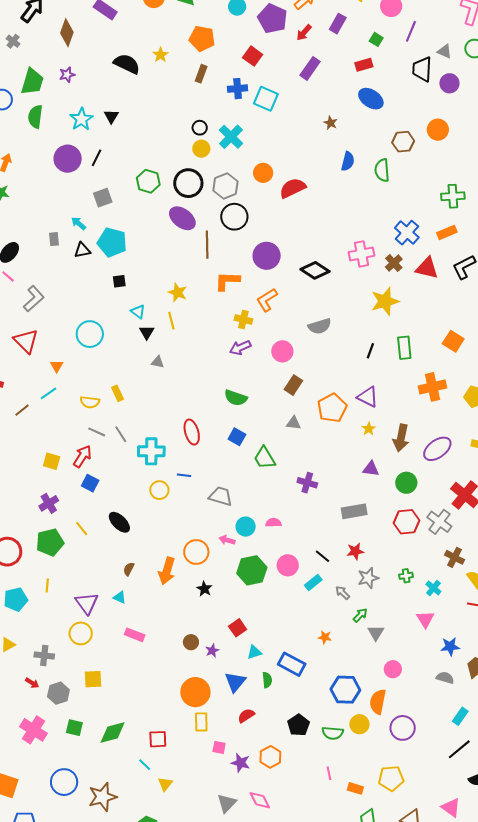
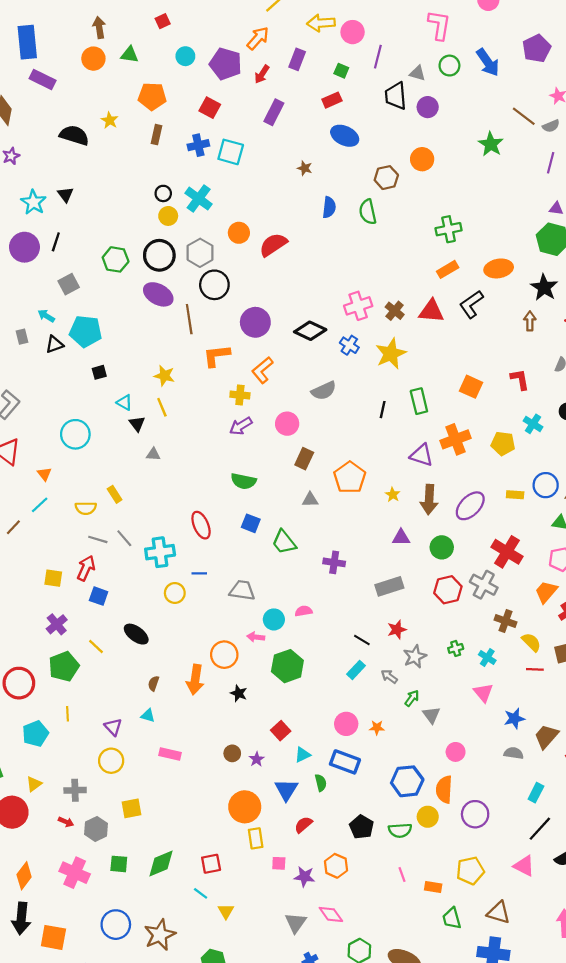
blue cross: (407, 233) -> (349, 345), moved, size x0.7
purple triangle: (368, 397) -> (422, 455), moved
pink circle: (288, 565) -> (346, 724), moved
purple triangle: (87, 603) -> (113, 727), size x0.7
pink triangle: (451, 808) -> (524, 866), moved

